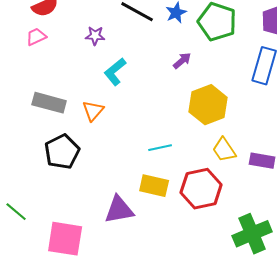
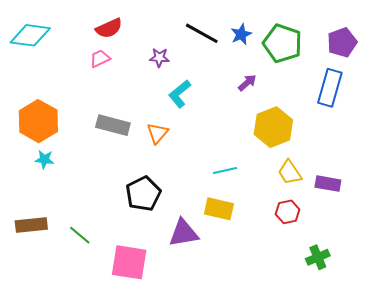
black pentagon: (62, 152) -> (143, 194), moved
red hexagon: (201, 189) -> (288, 212), moved, size x0.6
green cross: (252, 234) -> (318, 257), size x0.6

